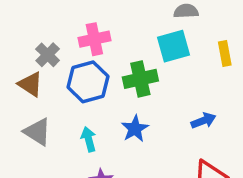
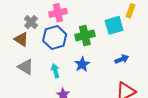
cyan square: (173, 46) -> (114, 25), moved
yellow rectangle: (225, 54) -> (131, 11), moved, turned 32

